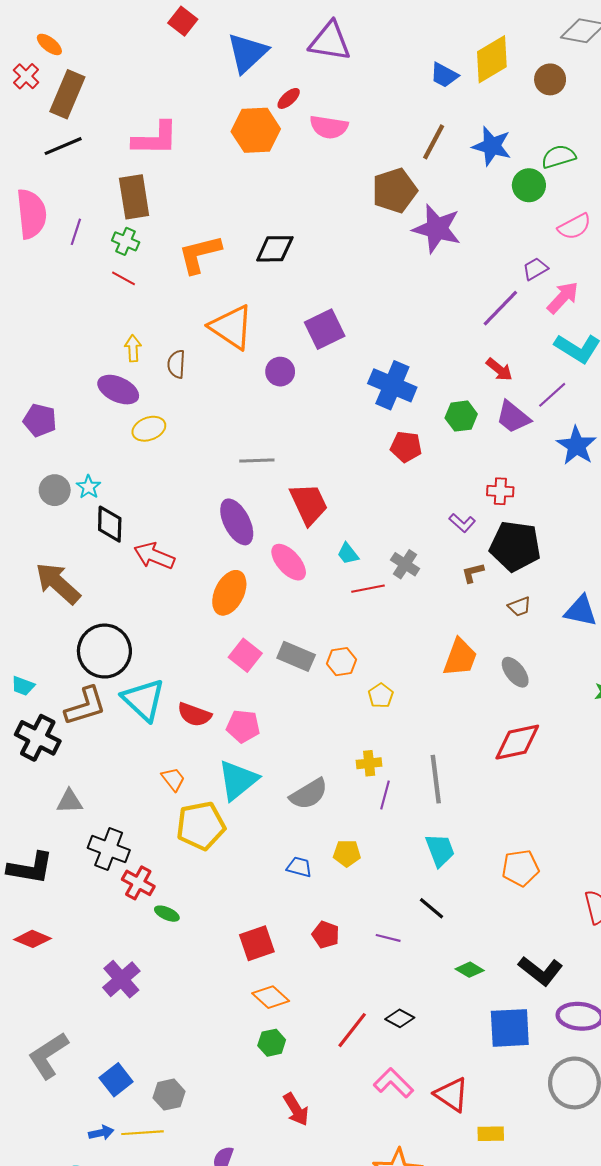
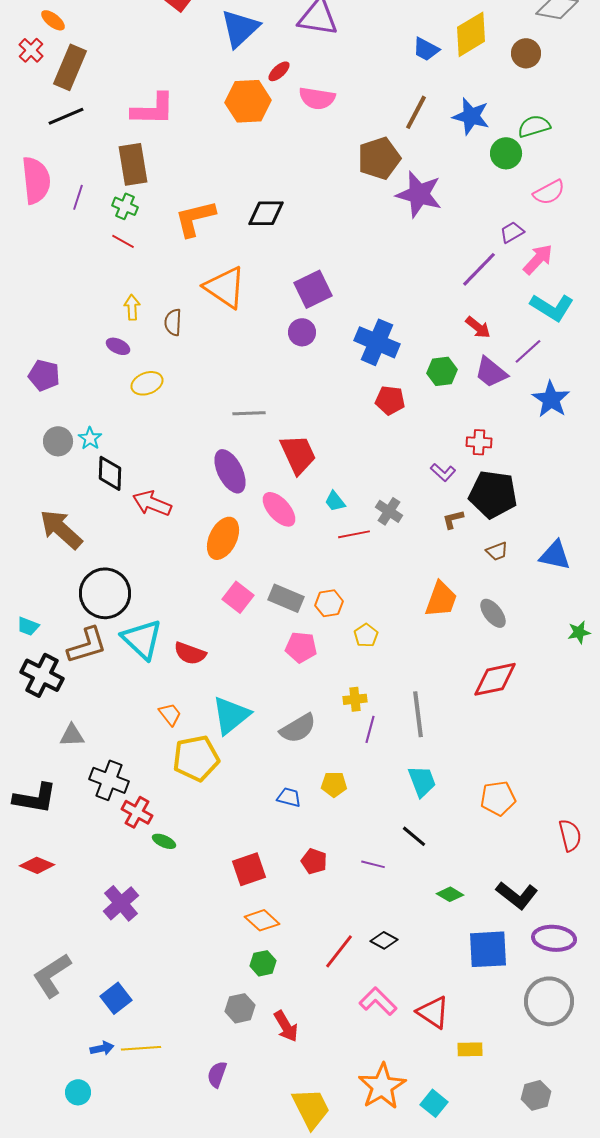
purple circle: (280, 372) -> (302, 332), moved
purple ellipse: (118, 390) -> (118, 346), size x0.6
pink pentagon: (243, 726) -> (301, 647), moved
gray hexagon: (169, 1095) -> (240, 1008), moved

